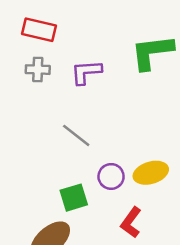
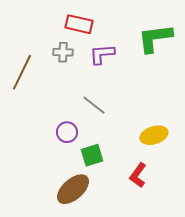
red rectangle: (39, 30) -> (79, 24), moved
purple circle: (111, 176) -> (67, 132), moved

